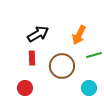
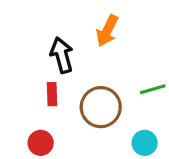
black arrow: (38, 34) -> (62, 55), turned -75
orange arrow: (79, 35) -> (107, 31), moved

